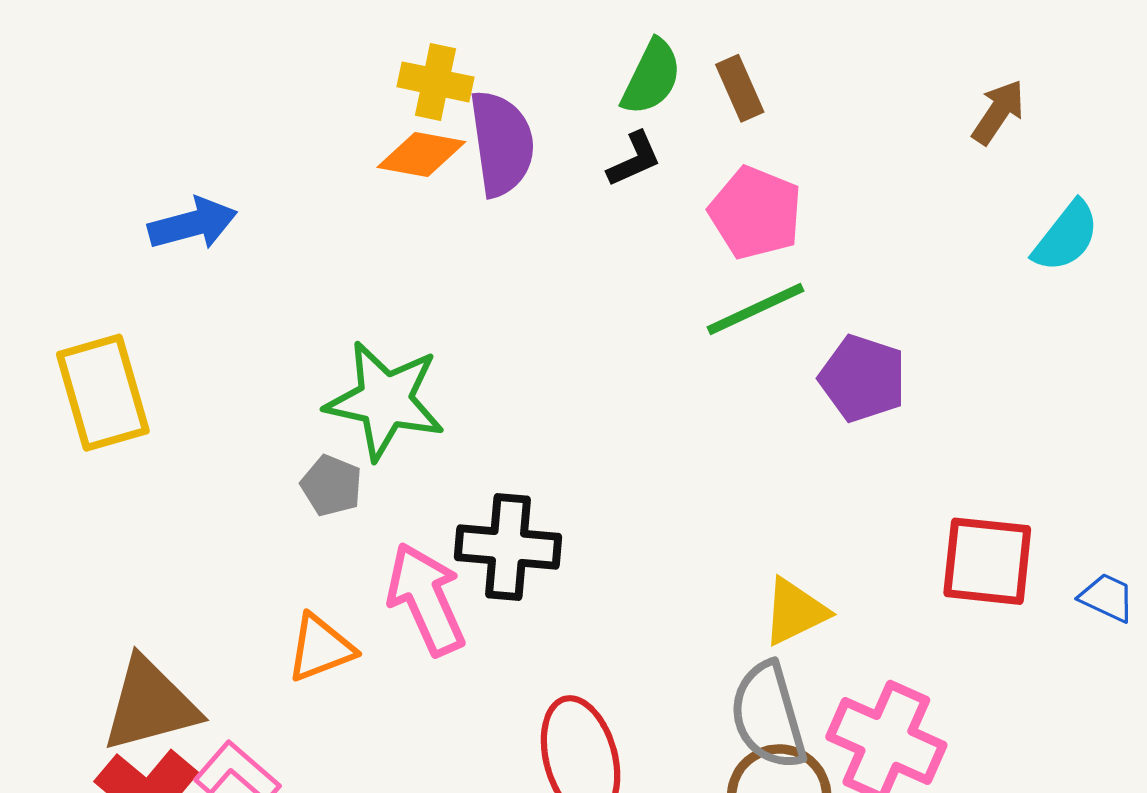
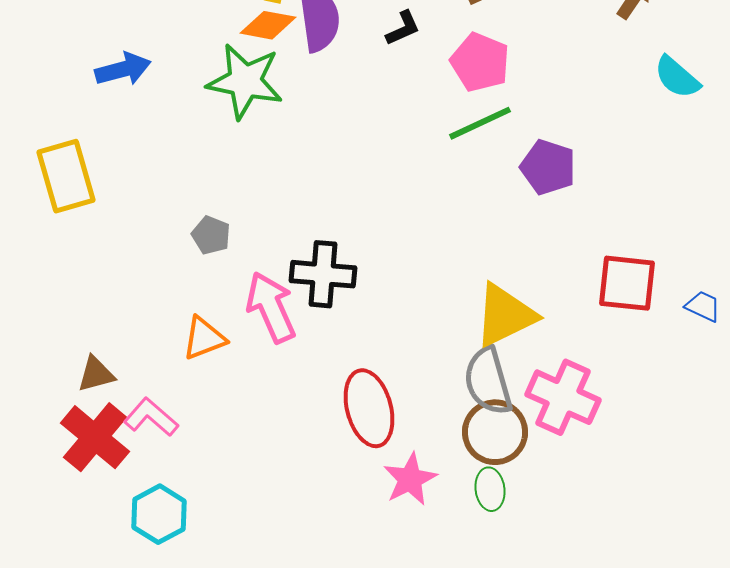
cyan semicircle: (1066, 236) -> (677, 77), turned 93
green star: (385, 400) -> (245, 81), moved
yellow triangle: (795, 612) -> (505, 315), size x1.5
brown triangle: (150, 705) -> (96, 374), size x0.6

